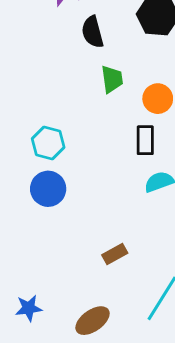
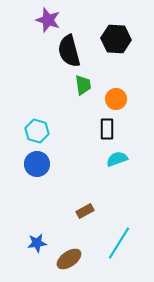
black semicircle: (93, 32) -> (69, 51), size x1.4
blue star: (29, 308) -> (37, 243), moved

